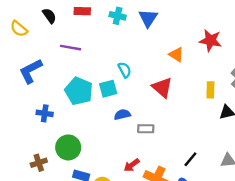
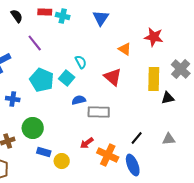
cyan cross: (118, 16) -> (63, 16), moved
purple line: (71, 48) -> (35, 43), turned 42
cyan square: (108, 89) -> (67, 78), turned -35
yellow rectangle: (210, 90) -> (154, 79), size x1.6
gray rectangle: (146, 129) -> (99, 112), size x1.5

